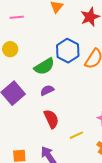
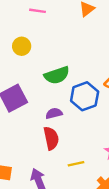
blue hexagon: (68, 51) -> (85, 96), moved
purple semicircle: (47, 90) -> (54, 113), moved

